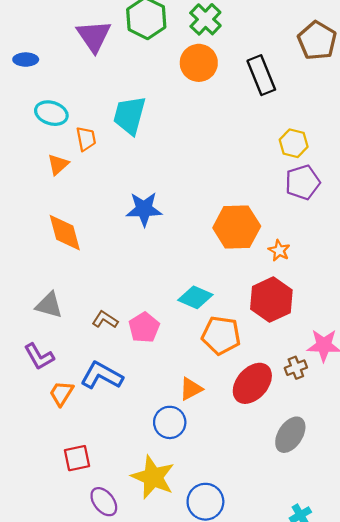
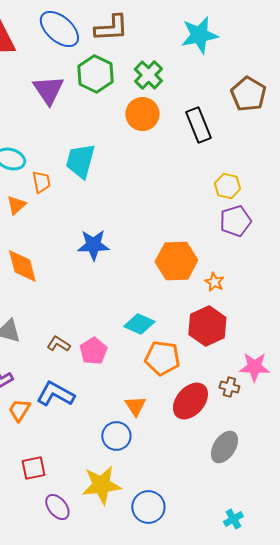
brown cross: (296, 368) -> (229, 387), turned 36
orange triangle: (191, 389) -> (135, 406), turned -35
yellow star: (153, 477) -> (101, 485), turned -30

